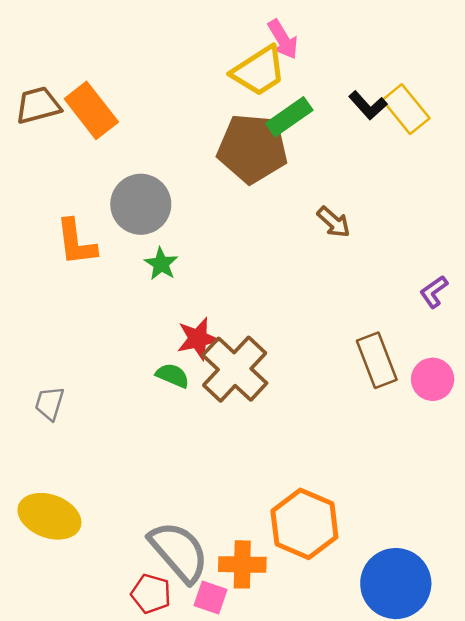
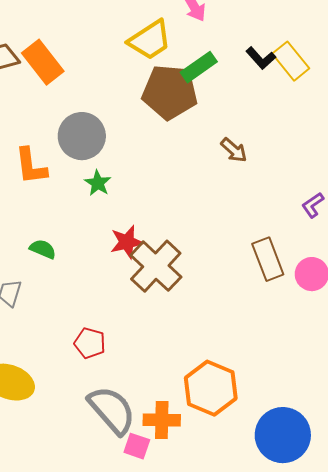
yellow trapezoid: (259, 71) -> (150, 40), moved
green semicircle: (173, 375) -> (43, 249), moved
red pentagon: (151, 594) -> (90, 343), moved

